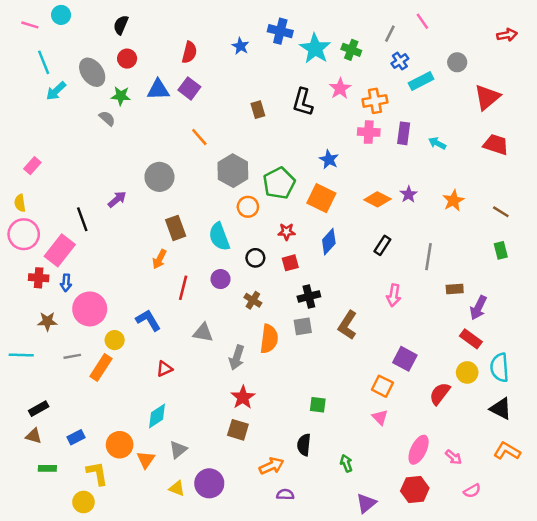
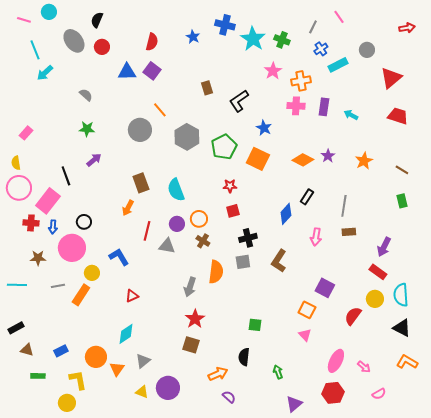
gray ellipse: (92, 72) -> (74, 41), moved
green star: (121, 96) -> (87, 129), moved
black L-shape: (303, 102) -> (239, 101), moved, turned 40
gray circle: (159, 177) -> (140, 130), moved
orange circle: (248, 207) -> (199, 219), moved
blue diamond: (329, 242) -> (286, 214), moved
black circle: (255, 258) -> (84, 222), moved
brown rectangle: (455, 289) -> (349, 232), moved
gray triangle: (203, 333) -> (167, 246), moved
black rectangle: (39, 409) -> (16, 328), moved
purple semicircle: (285, 495) -> (229, 397), turned 40

